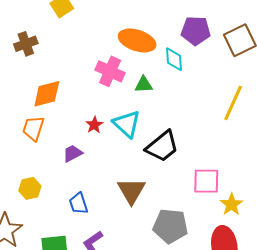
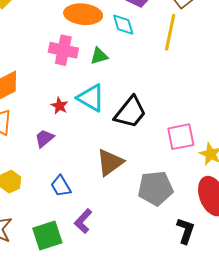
yellow line: (233, 103) -> (170, 32), moved
brown triangle: (131, 191) -> (110, 162), turned 36

